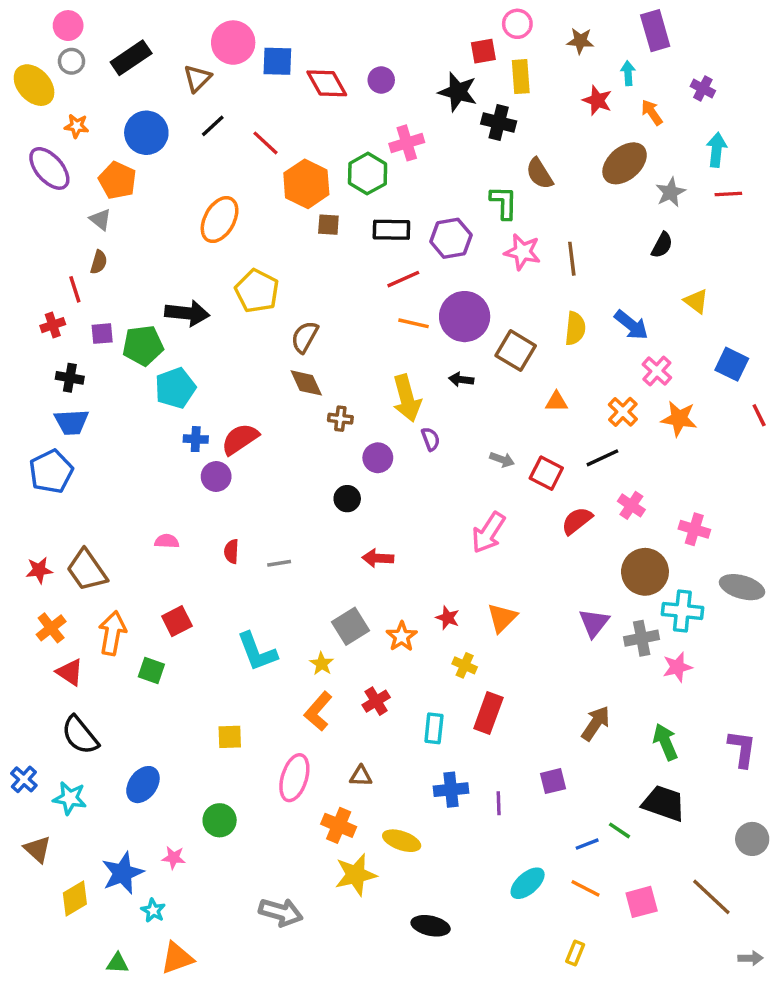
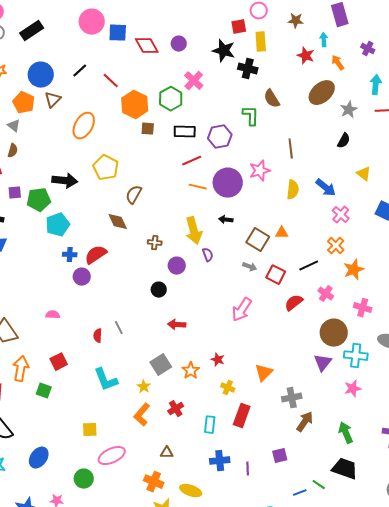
brown triangle: (197, 78) -> (53, 100), moved
pink cross: (407, 143) -> (194, 81), turned -30
pink star: (522, 252) -> (260, 171), moved, turned -30
brown square: (516, 351) -> (258, 240), moved
brown diamond: (306, 383) -> (118, 222), moved
orange cross: (623, 412) -> (336, 246), moved
orange star: (679, 419) -> (354, 270), moved, turned -30
red semicircle: (231, 551) -> (98, 336), moved
gray line: (279, 563) -> (119, 328), turned 72
orange triangle: (502, 618) -> (264, 373), moved
purple triangle: (594, 623) -> (323, 363), moved
gray cross: (642, 638) -> (292, 398), moved
pink ellipse: (294, 778) -> (112, 456), moved, turned 48

